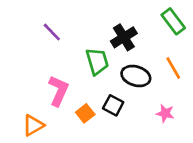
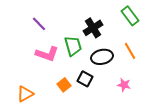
black ellipse: (136, 76) -> (102, 57), turned -30
pink L-shape: (58, 91) -> (47, 54), moved, turned 85

